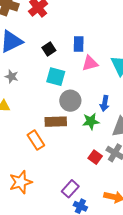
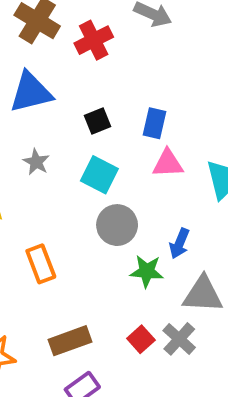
gray star: (12, 76) -> (36, 162), moved
brown rectangle: (56, 122) -> (70, 341), moved, turned -30
orange rectangle: (36, 140) -> (41, 264), moved

